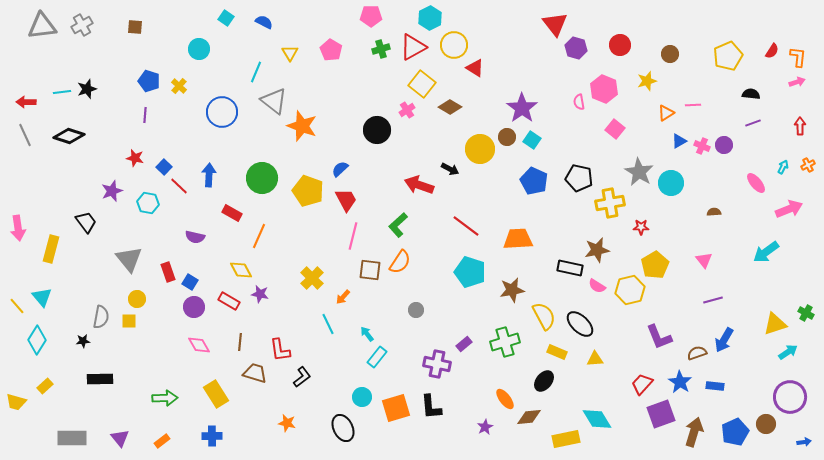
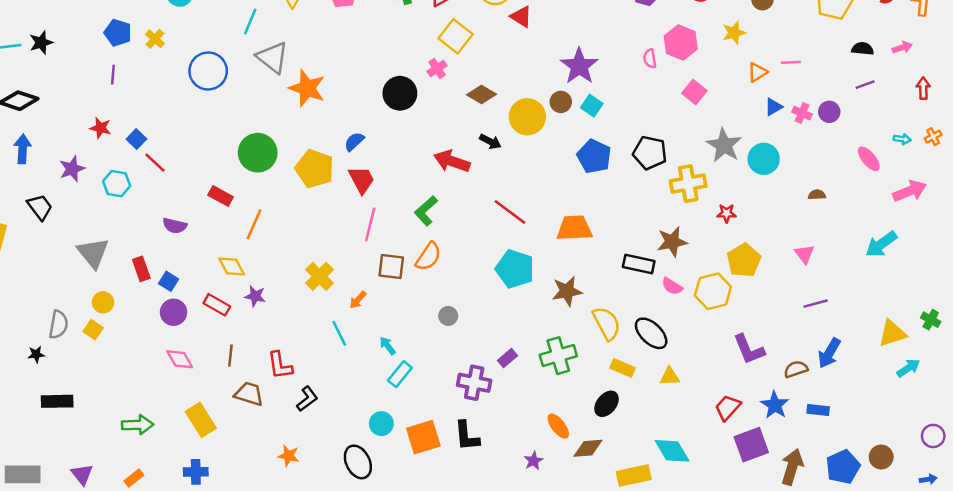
pink arrow: (797, 82) -> (902, 47), moved
brown diamond: (450, 107) -> (482, 94), moved
cyan arrow: (783, 167) -> (902, 139), turned 72
blue arrow: (209, 175) -> (23, 149), moved
yellow square: (129, 321) -> (93, 330), turned 35
purple circle: (790, 397) -> (933, 436), moved, size x0.6

